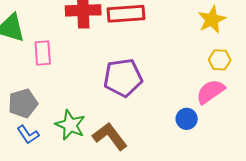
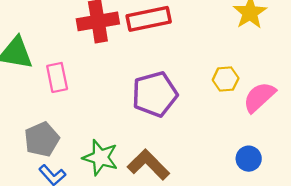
yellow hexagon: (220, 60) -> (226, 79), moved
blue circle: (187, 119) -> (249, 159), moved

